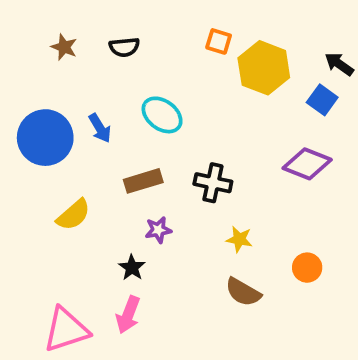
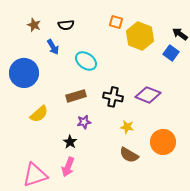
blue arrow: (100, 128) -> (53, 47), moved
purple diamond: (307, 164) -> (148, 95), moved
orange circle: (307, 268) -> (163, 142), size x1.6

